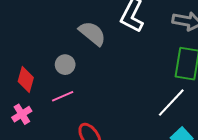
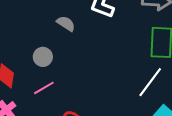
gray semicircle: (92, 33) -> (66, 24), size x0.7

